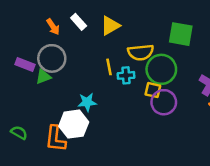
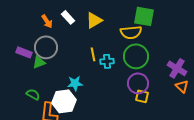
green square: (181, 34) -> (144, 16), moved
yellow semicircle: (141, 52) -> (131, 32), moved
yellow square: (153, 90) -> (142, 96), moved
green semicircle: (19, 133) -> (33, 94), moved

